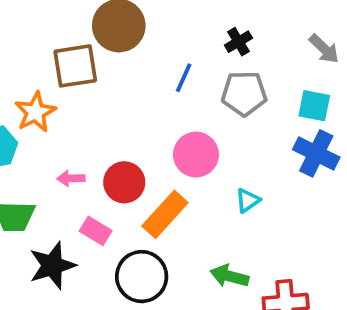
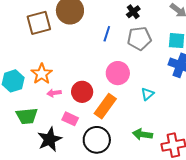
brown square: (75, 66) -> (39, 23), moved
orange star: (35, 112) -> (42, 74), moved

